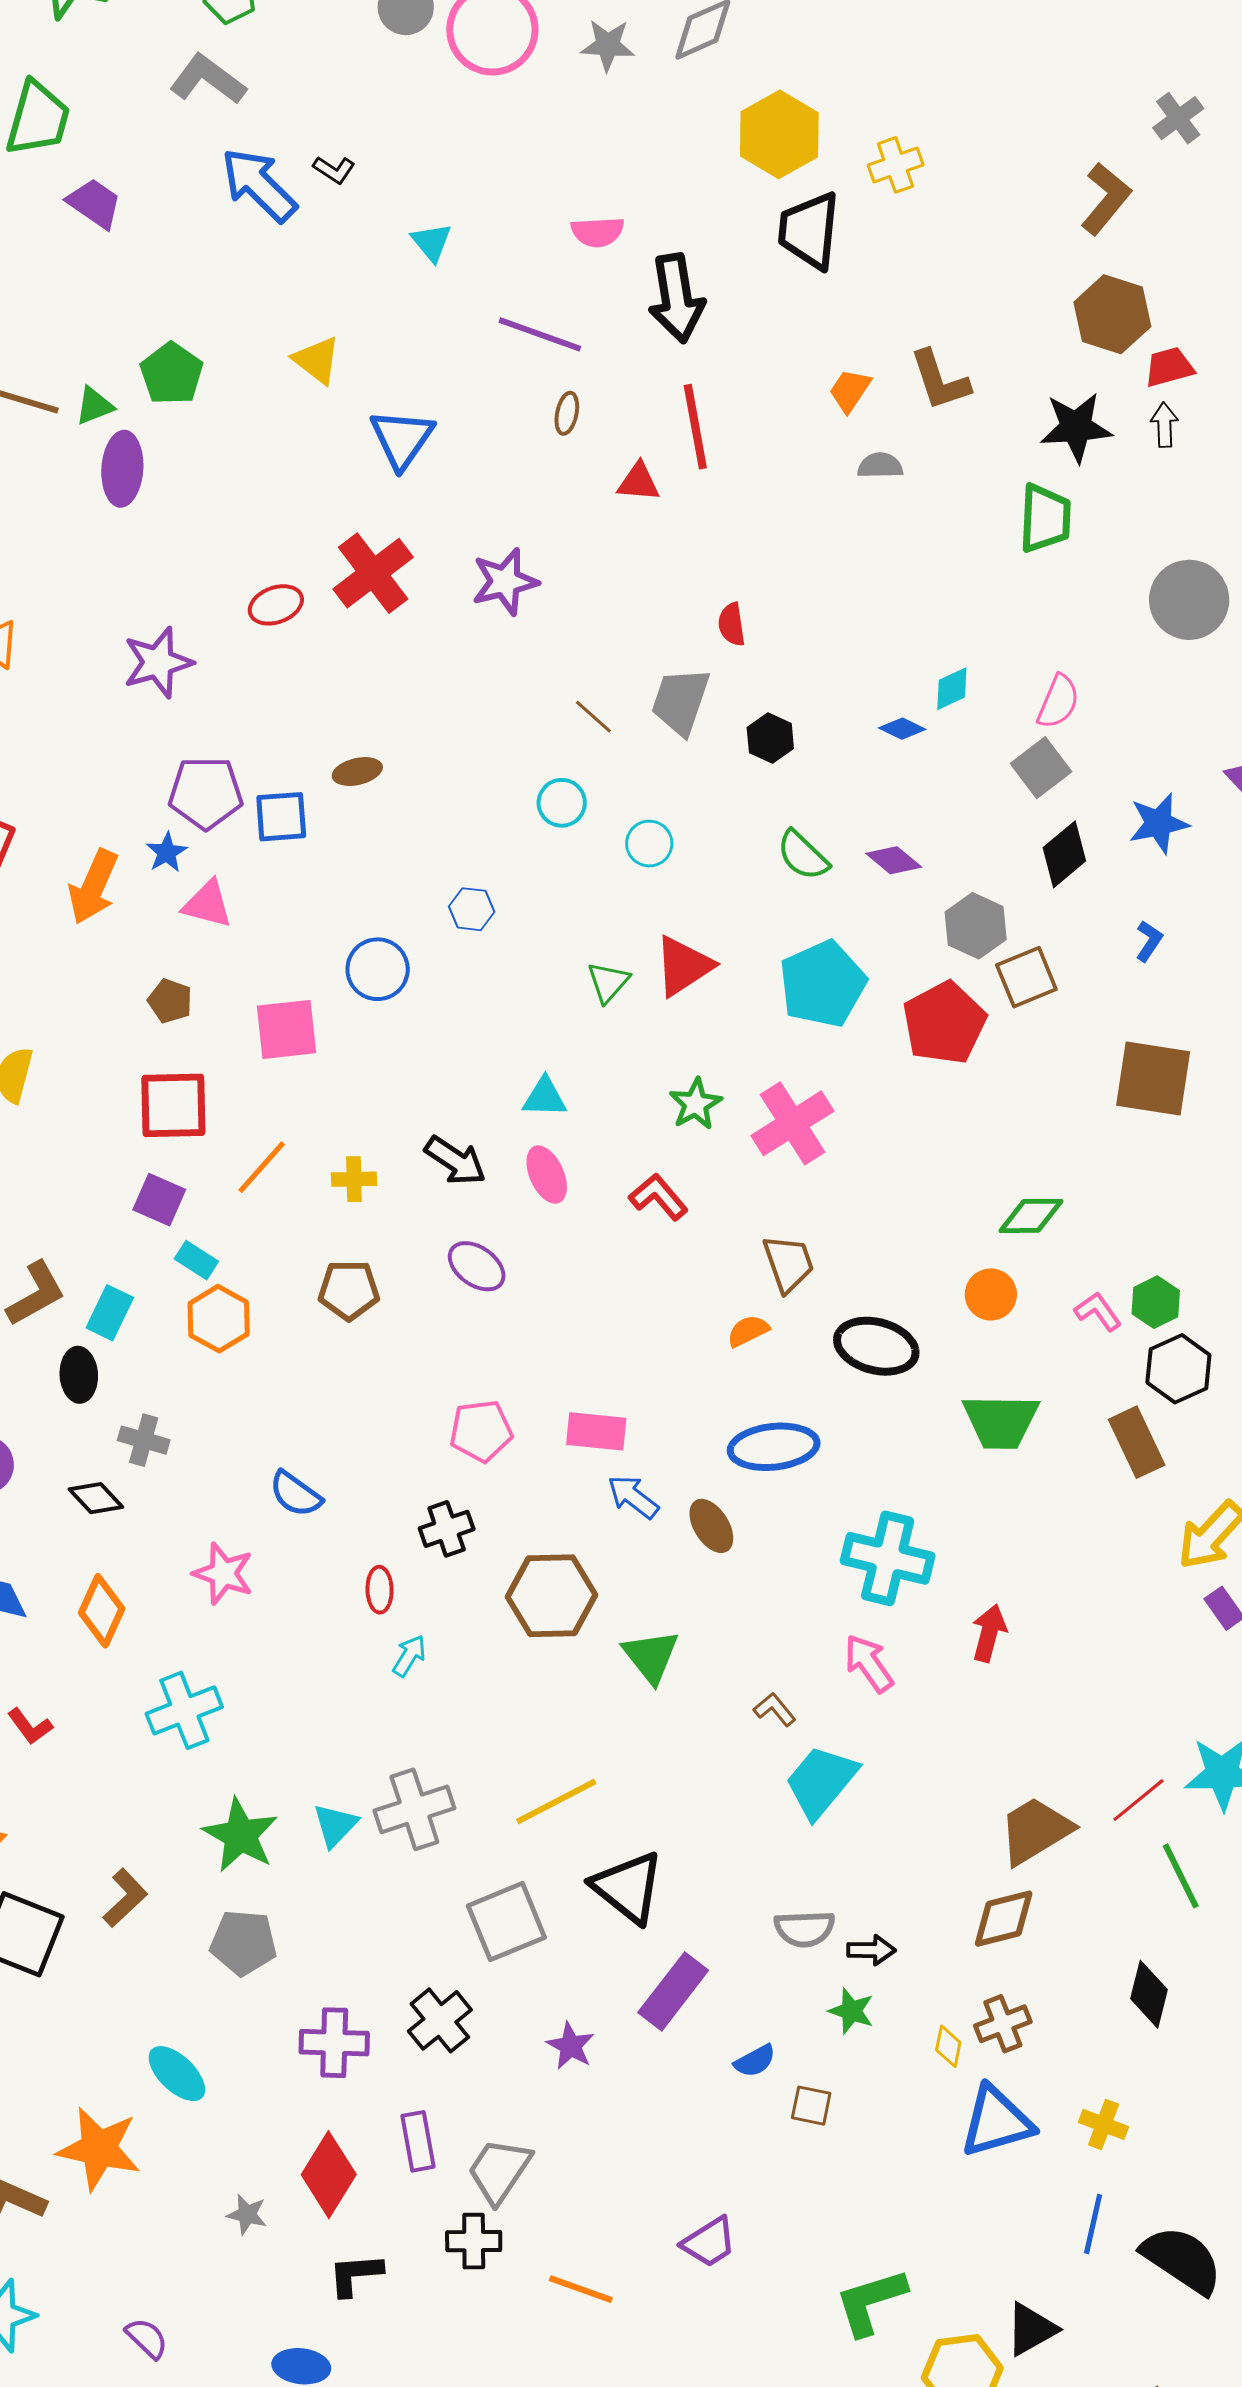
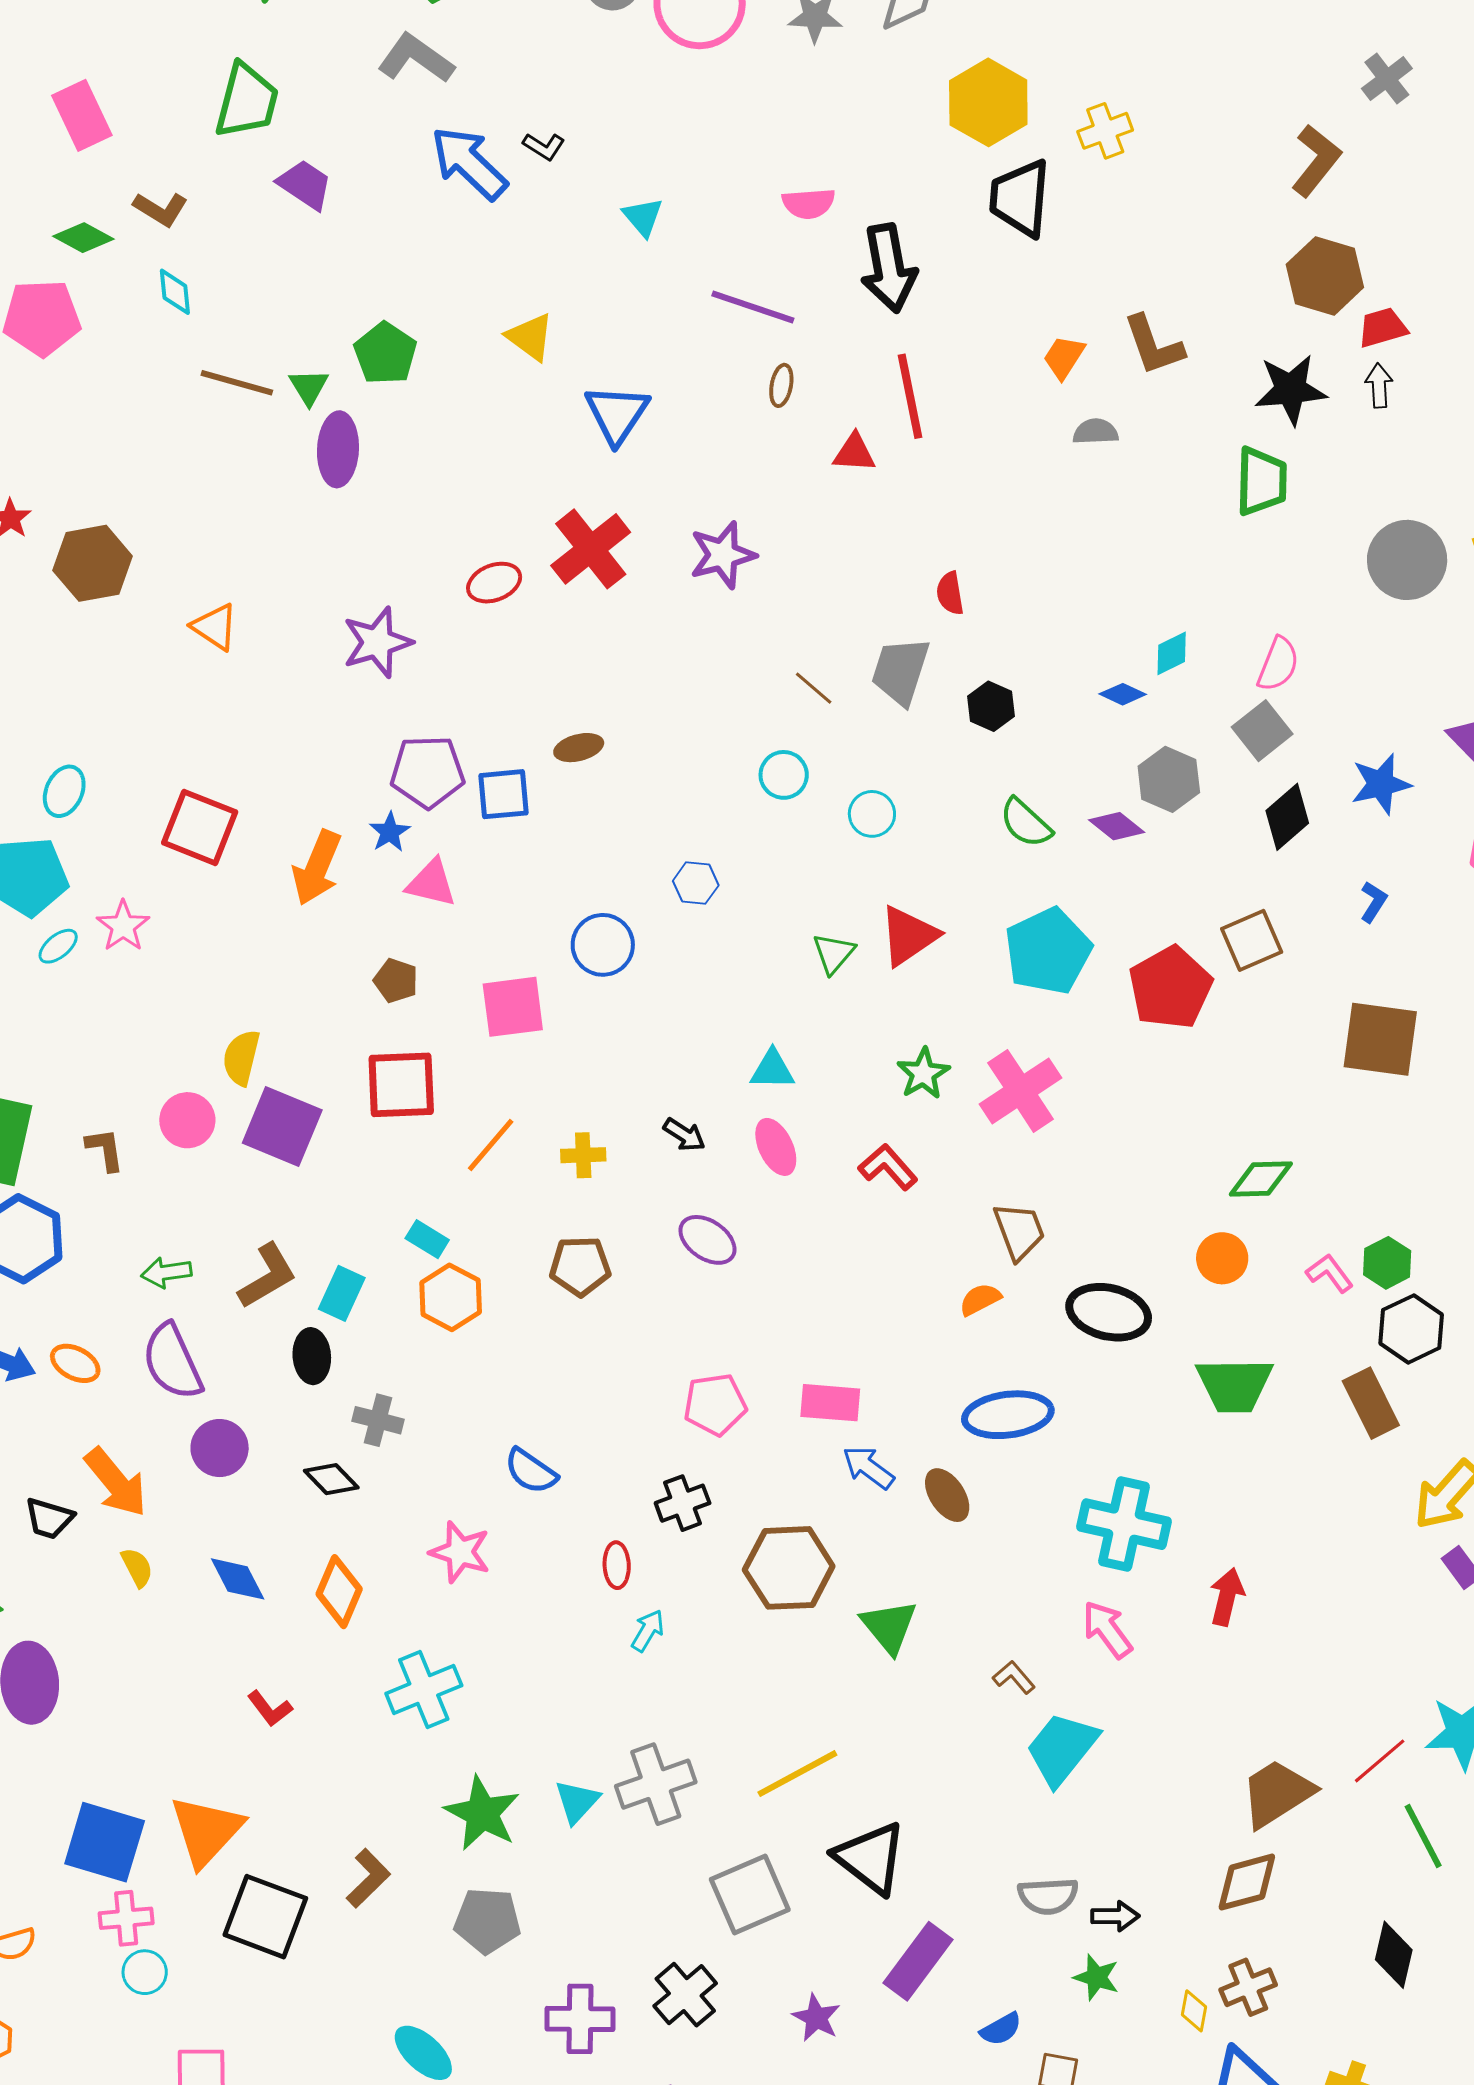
green triangle: (94, 406) -> (309, 387), turned -39
gray hexagon: (976, 926) -> (1169, 779), moved
black arrow: (455, 1161) -> (684, 1135), size x0.7
purple square: (159, 1200) -> (282, 1127), moved, size x1.5

